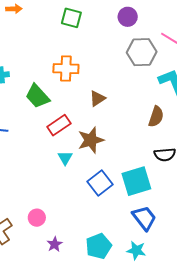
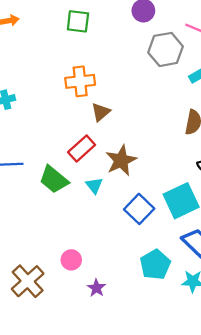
green trapezoid: (37, 96) -> (54, 180), moved
brown triangle: (97, 98) -> (101, 112), moved
cyan pentagon: (99, 246) -> (155, 265), moved

